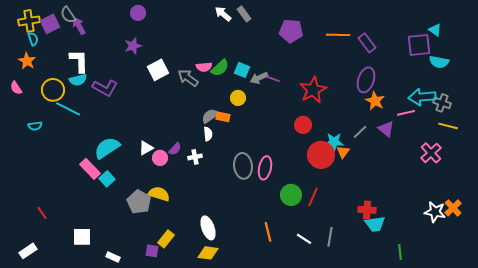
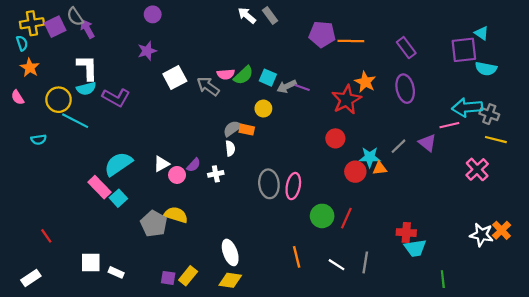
orange line: (338, 35) -> (351, 41), moved
cyan semicircle: (33, 39) -> (22, 43), moved
purple ellipse: (366, 80) -> (405, 89), turned -30
orange star: (375, 101) -> (365, 82), moved
orange triangle: (343, 152) -> (380, 168), turned 48
red circle: (321, 155) -> (355, 172), size x0.7
yellow rectangle: (166, 239) -> (188, 276), moved
white rectangle: (113, 257) -> (116, 272), moved

